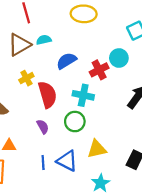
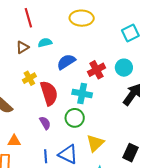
brown triangle: (19, 45) -> (22, 47), size x0.6
cyan circle: (119, 58) -> (124, 68), moved
yellow triangle: (97, 149) -> (95, 143), turned -30

